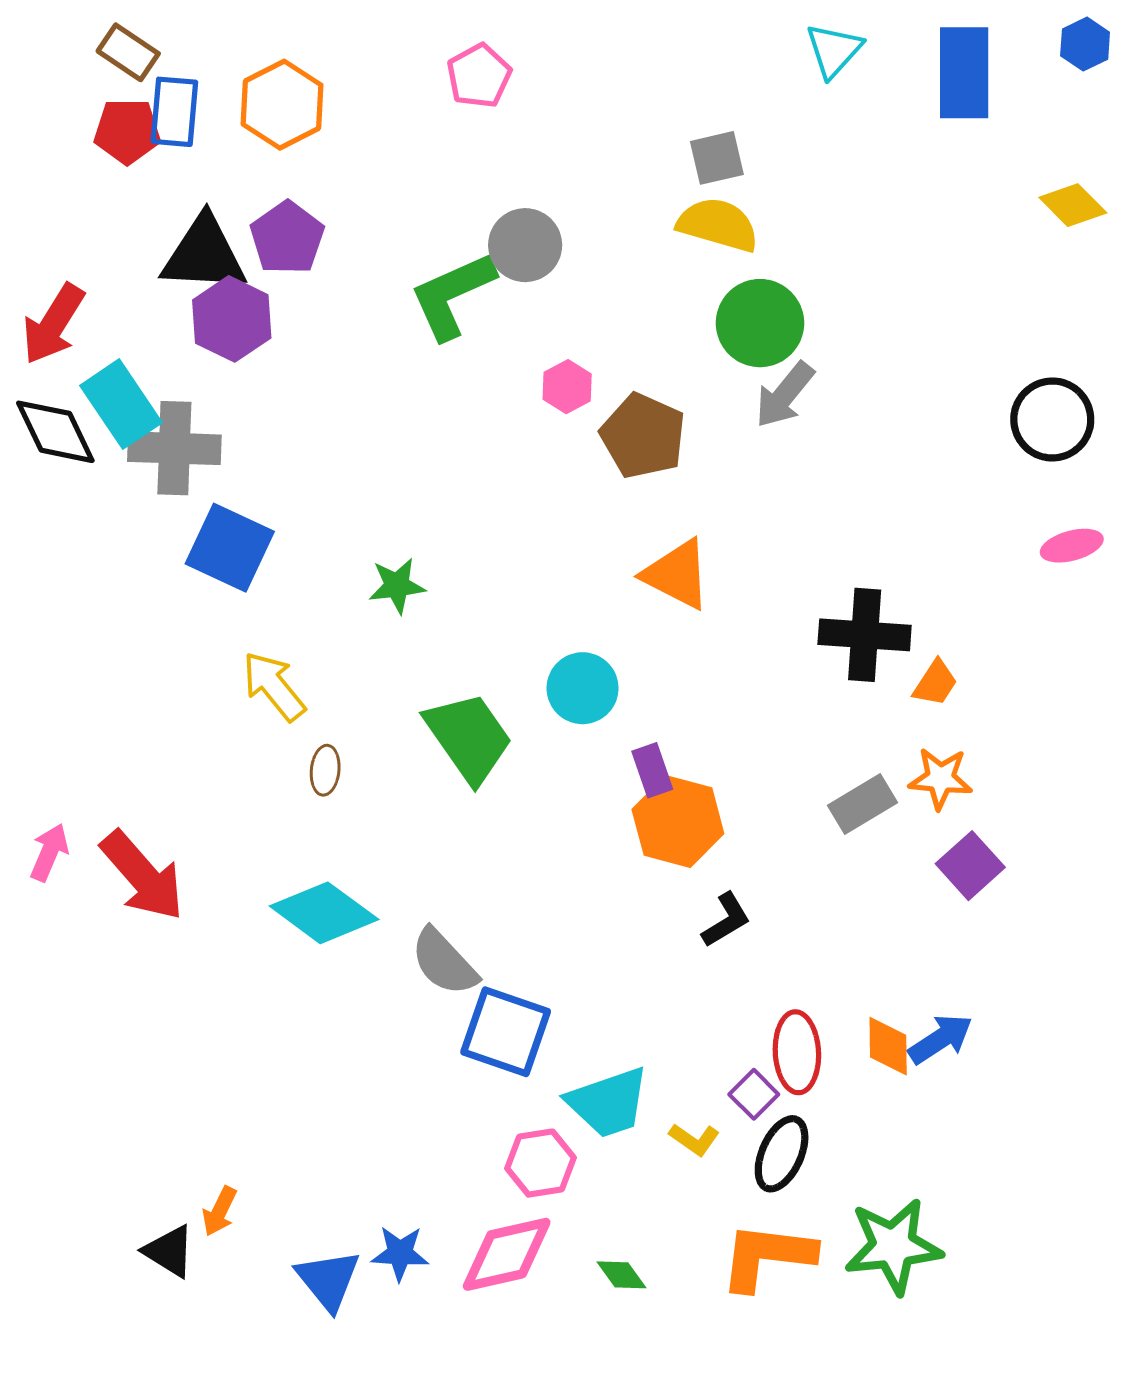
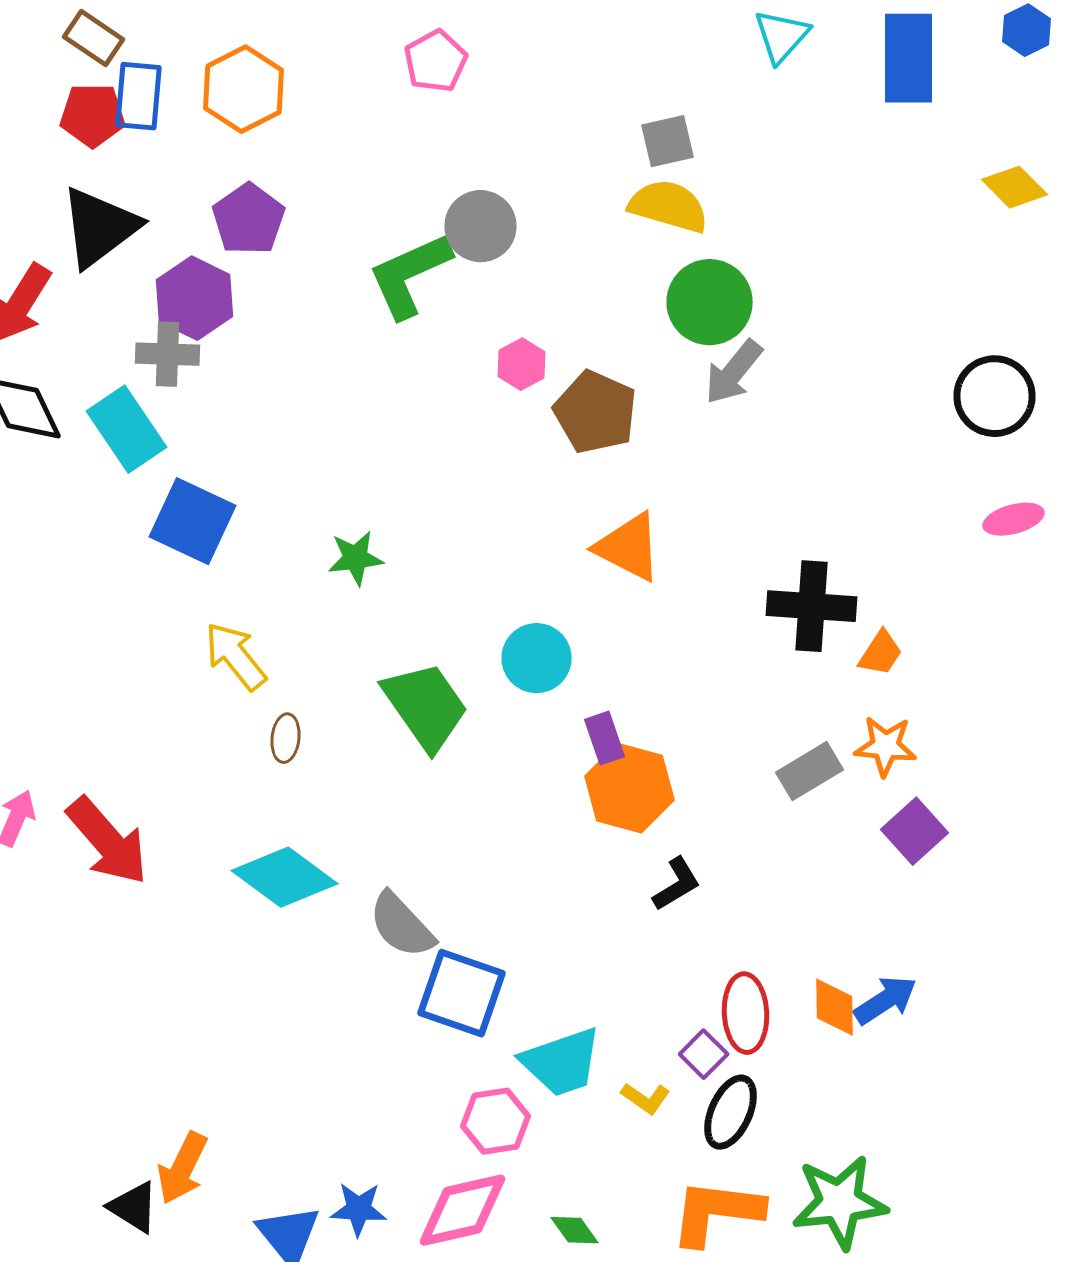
black triangle: (204, 254) -> (100, 227), moved, turned -40
cyan rectangle: (121, 404) -> (126, 429), moved
gray cross: (174, 448) -> (168, 354), moved, size x0.7
orange arrow: (219, 1211) -> (182, 1168), size x1.5

